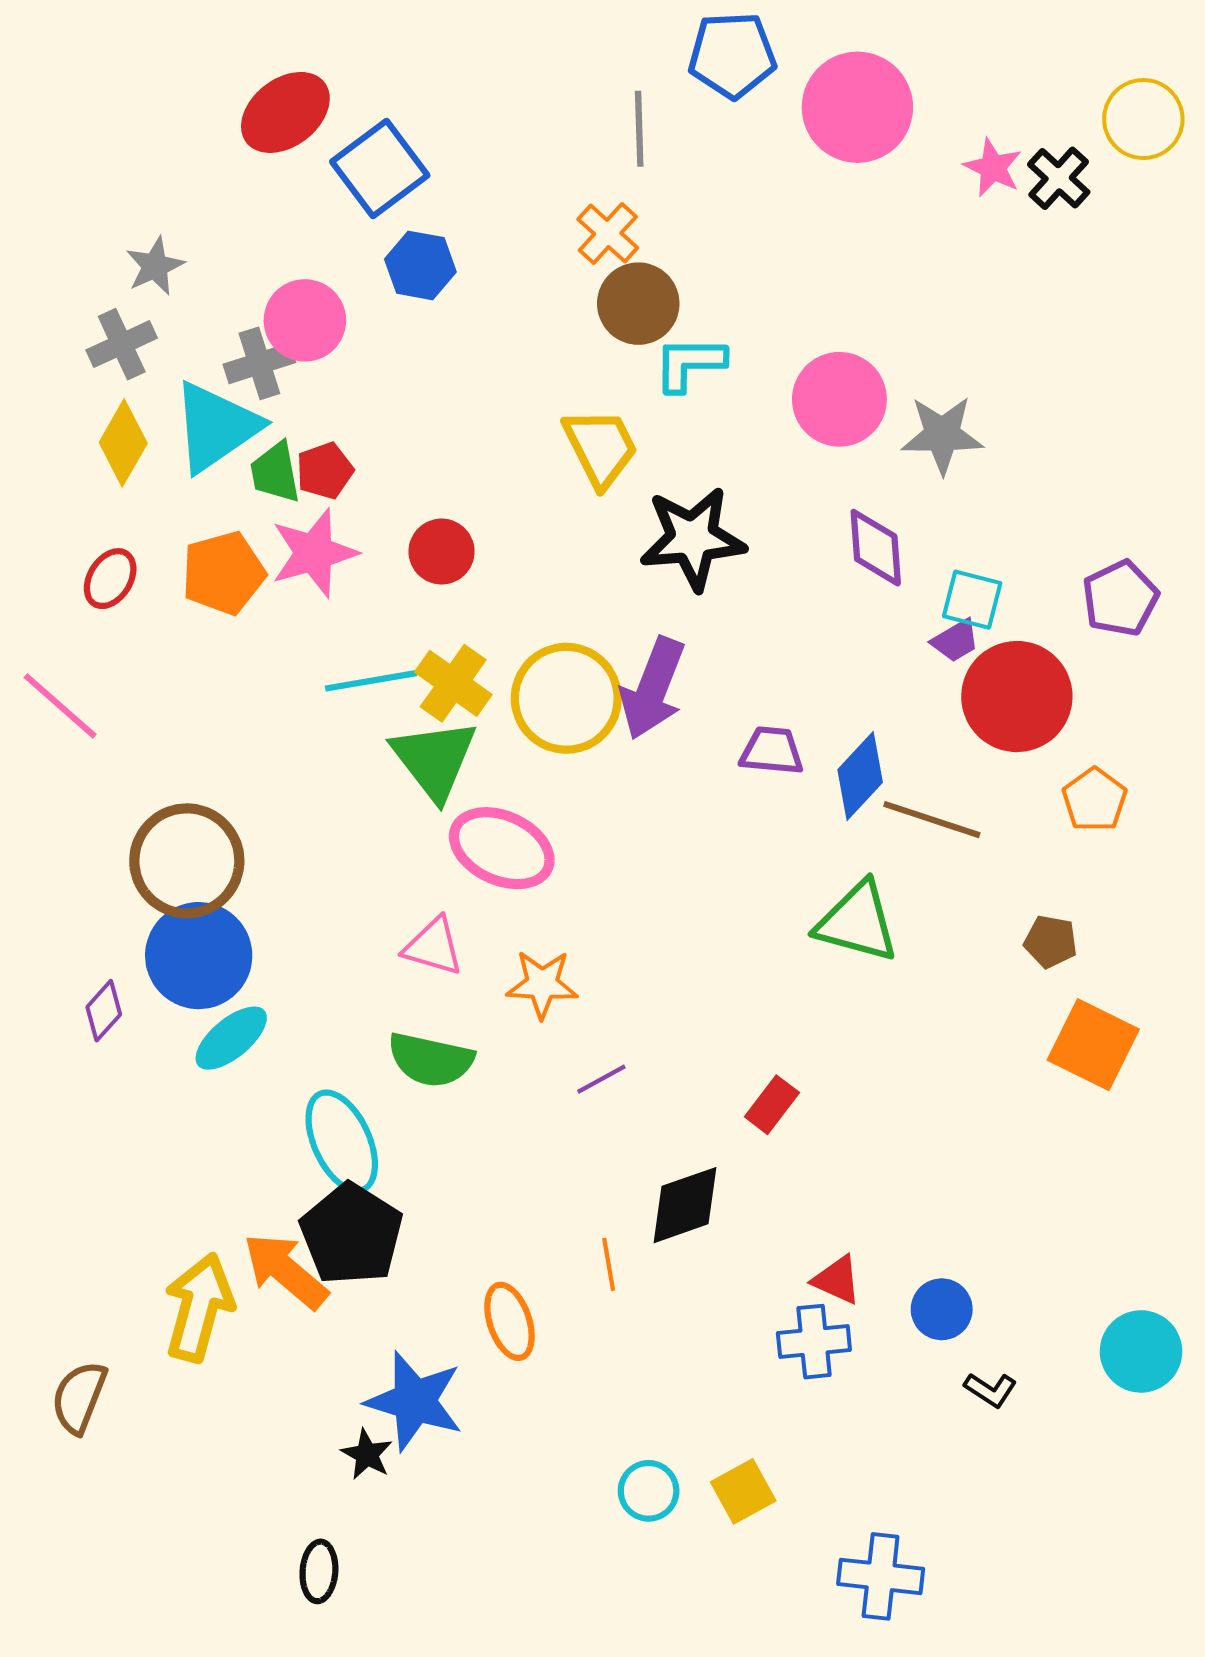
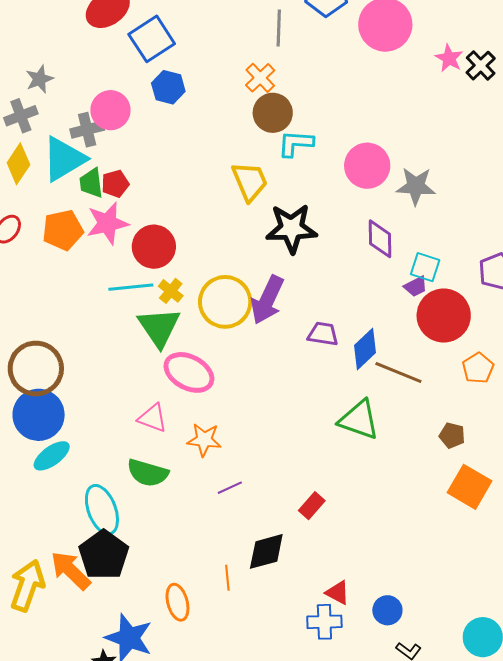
red circle: (442, 552) -> (154, 247), moved, size x1.4
yellow cross: (453, 683) -> (171, 291), size x0.7

